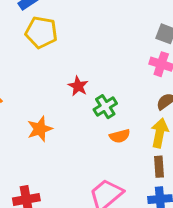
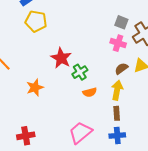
red star: (78, 86) -> (61, 58), size x1.5

